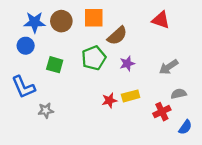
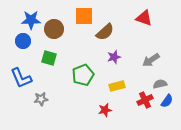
brown circle: (61, 21) -> (54, 29), moved
green pentagon: (94, 58) -> (83, 75), moved
red star: (109, 100) -> (105, 110), moved
blue semicircle: (185, 127) -> (167, 101), moved

